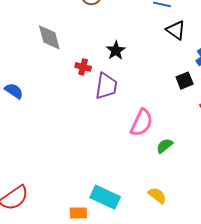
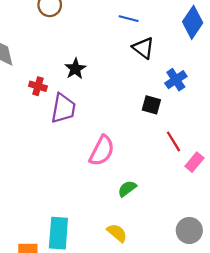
black square: (185, 81) -> (151, 105), turned 36
green semicircle: (165, 146) -> (127, 189), moved
cyan rectangle: (105, 197) -> (58, 233), turned 68

